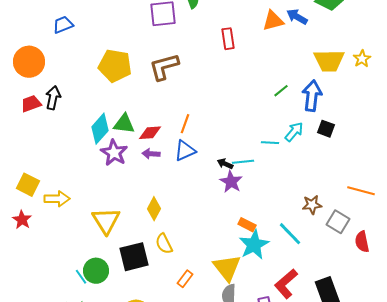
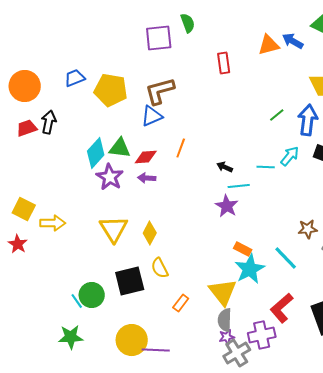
blue trapezoid: (63, 25) -> (75, 78), moved
blue triangle: (185, 151) -> (152, 116), moved
black arrow: (225, 164) -> (225, 167), moved
yellow triangle: (106, 221) -> (114, 229), moved

